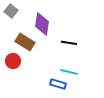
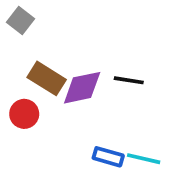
purple diamond: (42, 24) -> (82, 88), moved, turned 70
cyan line: (69, 72) -> (144, 159), moved

